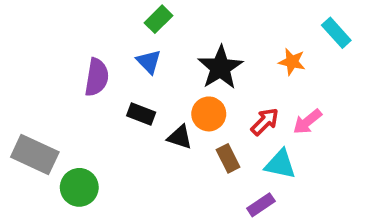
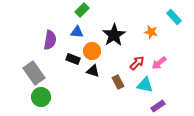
blue triangle: (149, 62) -> (77, 32), turned -40
orange circle: (209, 114) -> (92, 51), moved
gray rectangle: (35, 155) -> (34, 73), moved, turned 30
purple rectangle: (261, 205) -> (158, 106), moved

